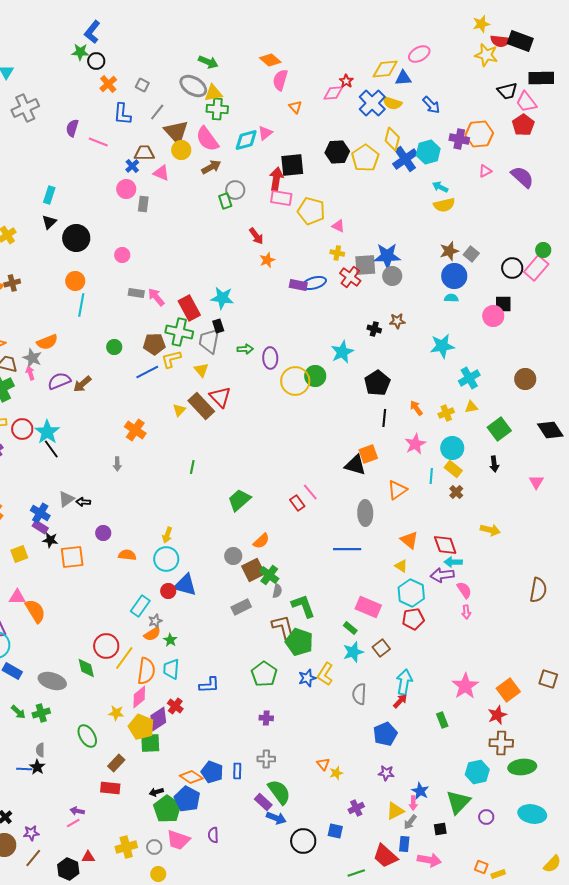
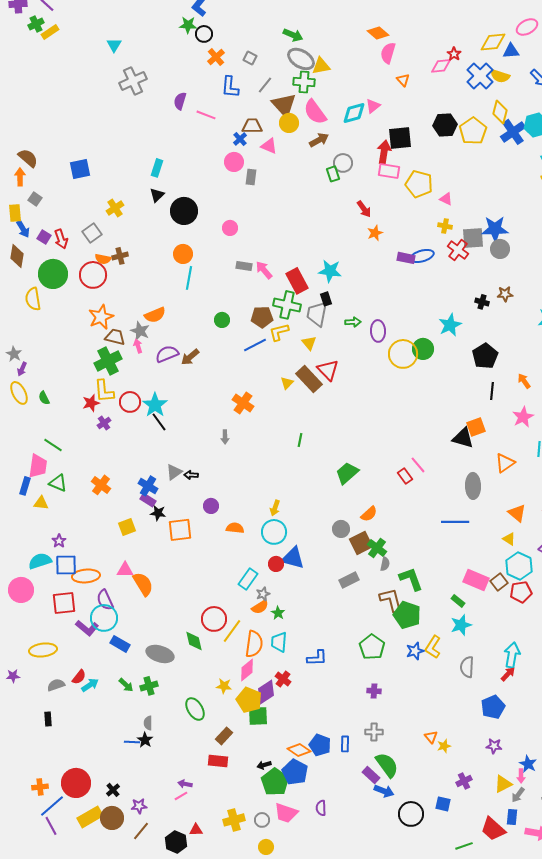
green arrow: (208, 62) -> (293, 35), moved
green cross: (217, 109) -> (304, 82), moved
brown square: (381, 648) -> (499, 582), moved

